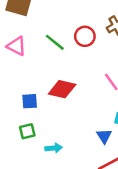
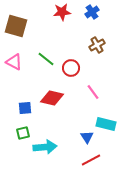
red circle: (85, 36) -> (71, 68), moved
cyan arrow: (54, 148) -> (45, 147), size x1.6

